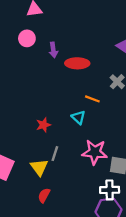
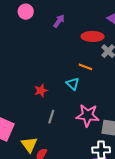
purple arrow: (53, 50) -> (59, 21), moved, turned -136
red ellipse: (77, 63) -> (93, 36), moved
yellow triangle: (39, 167) -> (29, 145), moved

